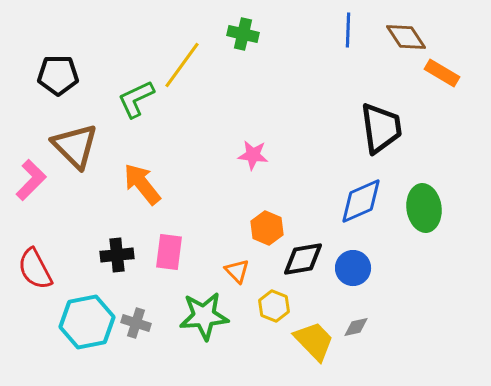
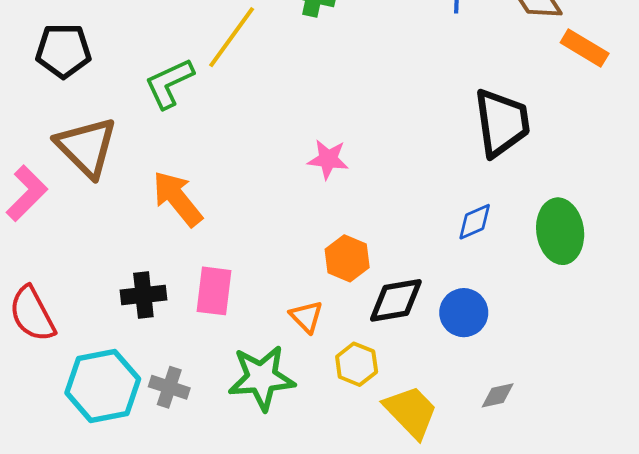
blue diamond: (361, 201) -> (475, 222), size x0.6
gray diamond: (356, 327) -> (498, 395), moved

